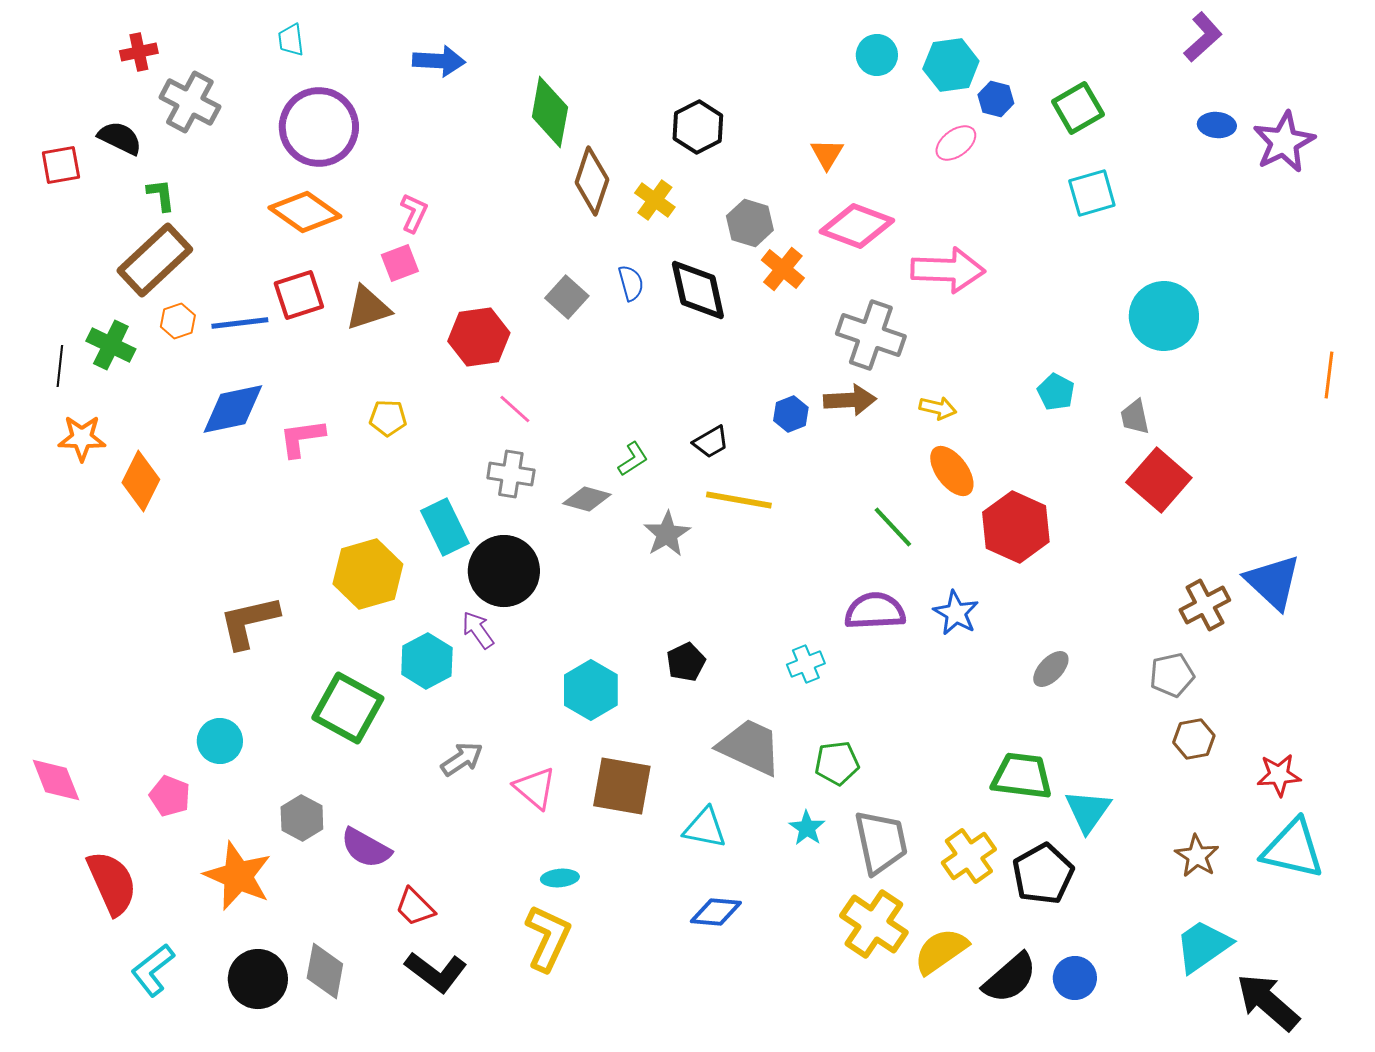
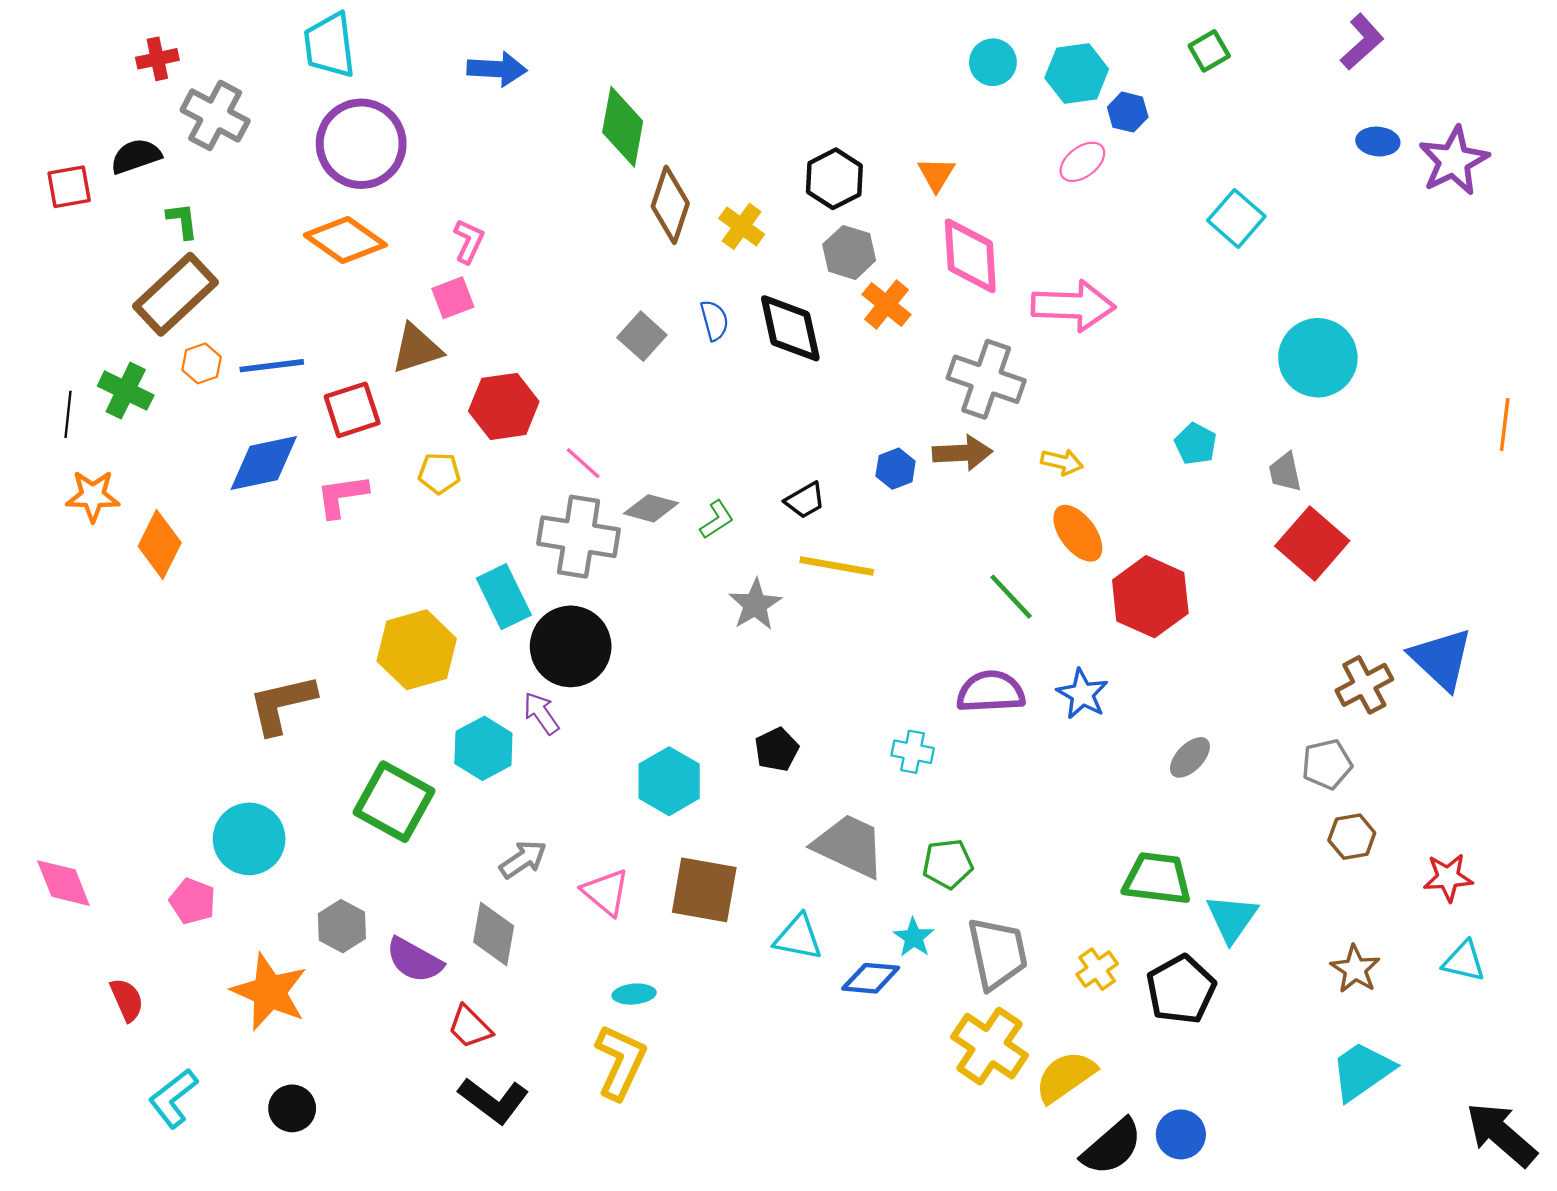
cyan trapezoid: (291, 40) -> (329, 45), size x1.8
green square: (1078, 108) -> (1209, 51), moved, size x0.7
black hexagon: (698, 127) -> (834, 179), moved
black semicircle: (120, 138) -> (136, 156), turned -45
cyan square: (1092, 193) -> (1236, 218), turned -33
pink diamond: (857, 226) -> (970, 256), turned 66
red square: (299, 295) -> (352, 410), moved
red hexagon: (479, 337) -> (504, 406), moved
gray cross: (511, 474) -> (579, 537), size x1.5
gray diamond: (587, 499) -> (651, 508), moved
cyan cross: (806, 664) -> (913, 752), turned 33
cyan circle: (220, 741) -> (249, 839), size x1.4
cyan triangle: (1293, 849) -> (1464, 961), size x0.6
yellow cross: (969, 856) -> (1097, 969), size x0.7
red semicircle: (112, 883) -> (127, 1000), size x0.6
blue diamond: (716, 912) -> (871, 978), moved
gray diamond: (325, 971) -> (494, 934), moved
black semicircle: (1010, 978) -> (1112, 1147), moved
blue circle: (1075, 978) -> (1181, 1134), moved
black circle: (258, 979) -> (292, 1108), size x0.7
black arrow: (1268, 1002) -> (1501, 1134), moved

